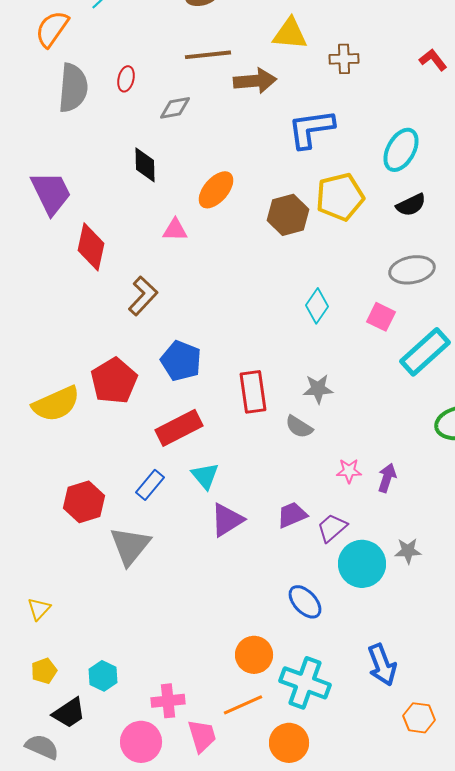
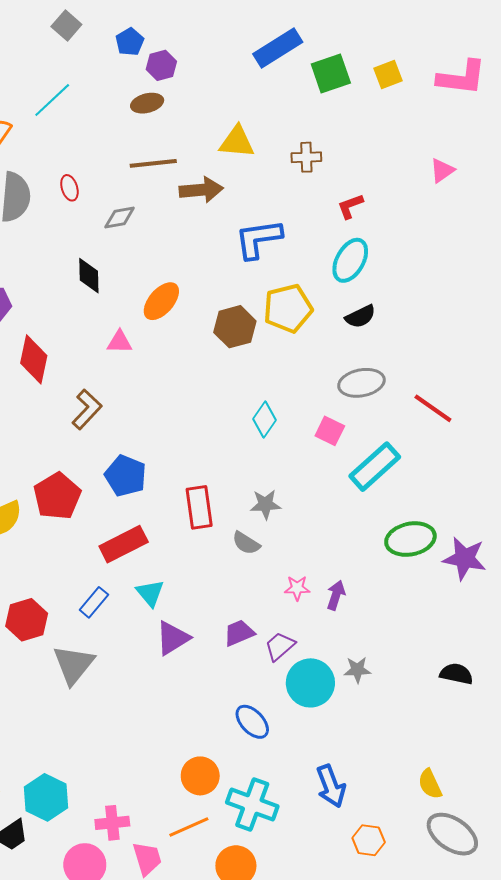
brown cross: (344, 59) -> (306, 157), moved
red L-shape: (433, 60) -> (350, 206), moved, turned -72
red ellipse: (126, 79) -> (69, 188), turned -30
cyan hexagon: (103, 676) -> (46, 797), size x1.5

